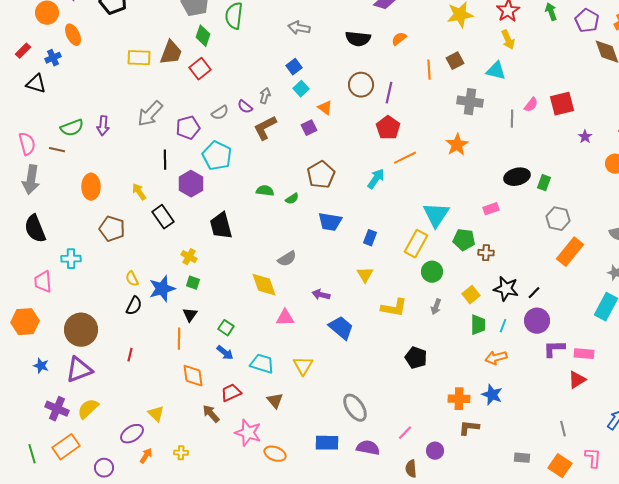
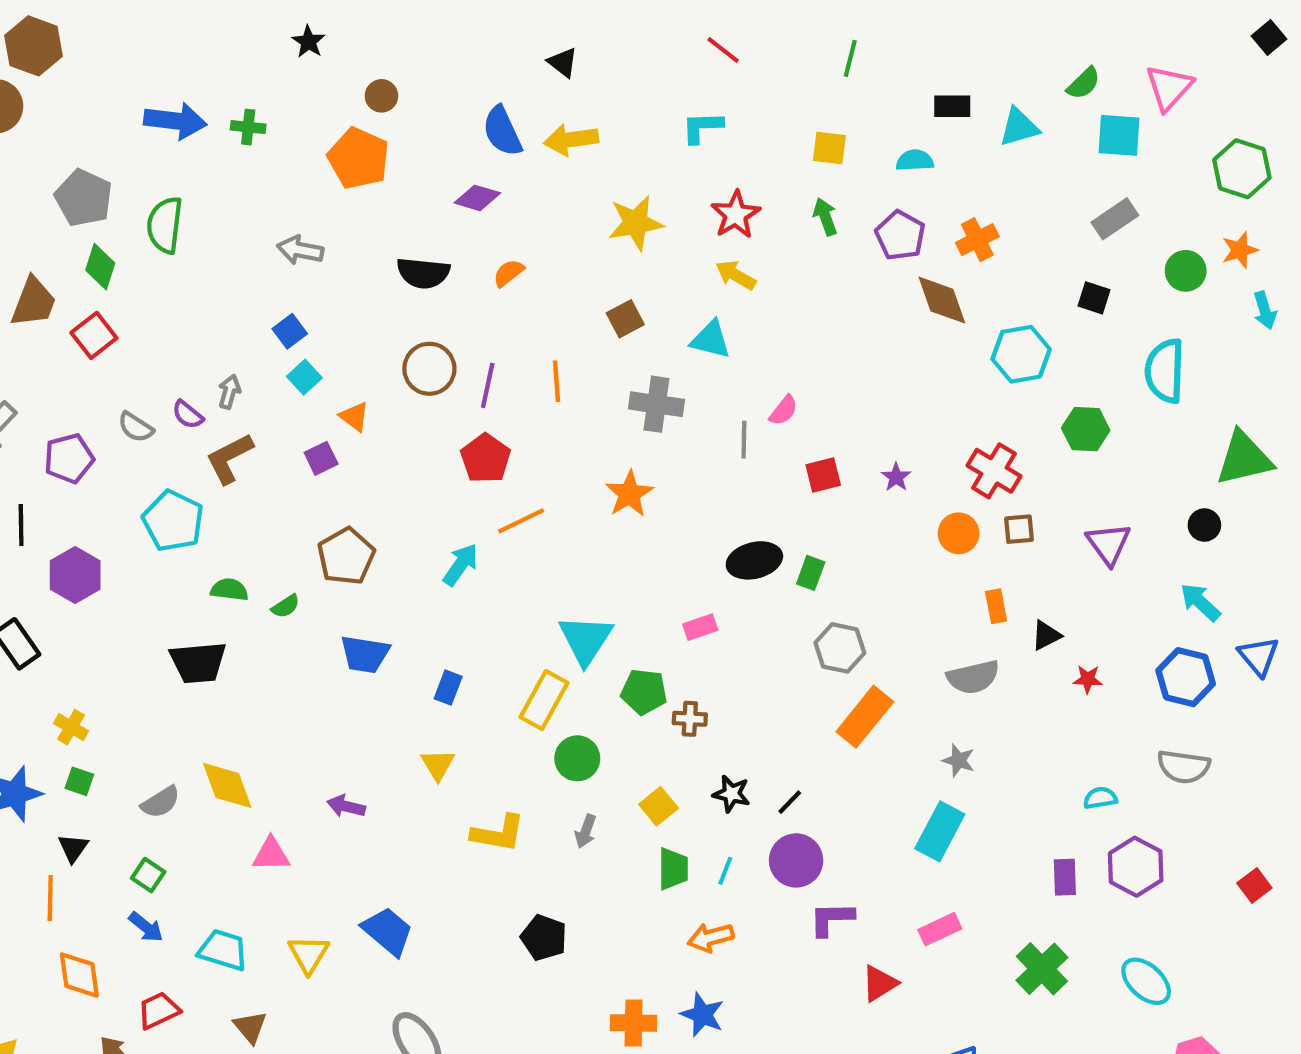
yellow arrow: (508, 40) -> (736, 275), turned 144
orange line: (429, 70) -> (556, 381), moved
red square: (562, 104) -> (823, 475), moved, size x0.7
gray semicircle: (220, 113) -> (136, 427), turned 66
cyan pentagon: (217, 156) -> (173, 521), moved
black trapezoid: (221, 226) -> (198, 663), moved, turned -80
gray semicircle: (287, 259) -> (161, 802), moved
black star: (506, 289) -> (731, 794), size x0.7
blue trapezoid: (341, 328) -> (388, 931), moved
pink rectangle: (584, 354) -> (940, 929), moved, turned -30

